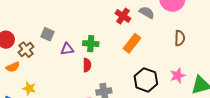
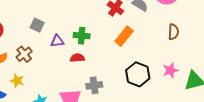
brown cross: (26, 50) -> (24, 54), moved
red semicircle: (87, 65) -> (77, 58), turned -96

